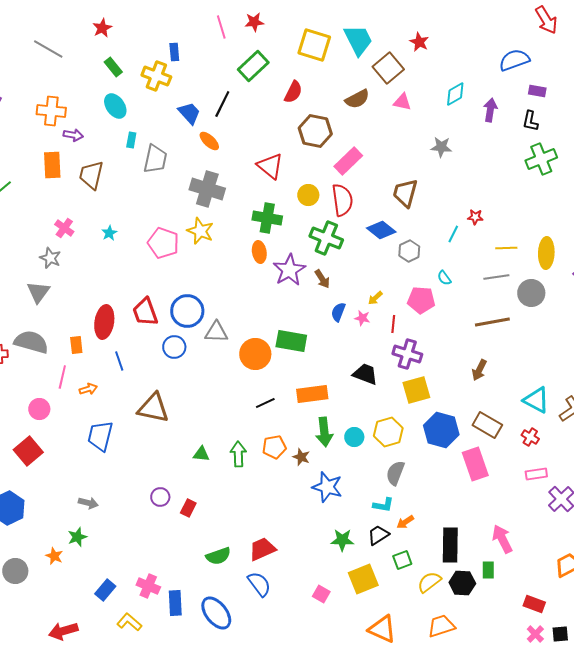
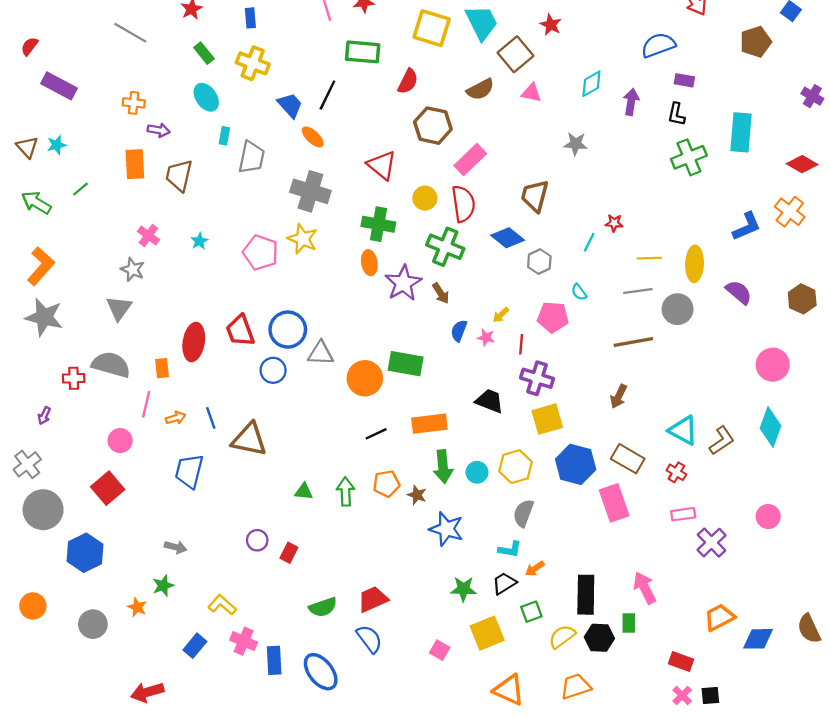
blue rectangle: (174, 52) -> (250, 18), moved
green rectangle: (253, 66) -> (363, 52), turned 48
orange cross: (51, 111) -> (134, 103), size x0.7
blue line: (119, 361) -> (211, 418), moved
yellow L-shape: (129, 622) -> (222, 605), moved

